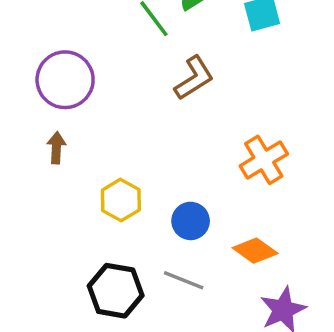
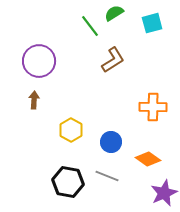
orange cross: (264, 160) -> (153, 107), turned 32

